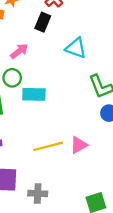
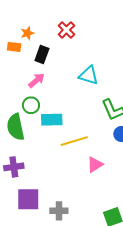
black rectangle: (43, 22) -> (42, 54), moved
yellow line: (48, 146) -> (74, 141), moved

